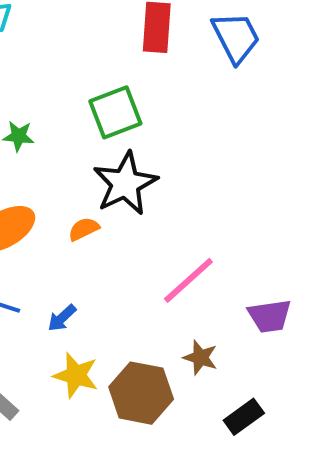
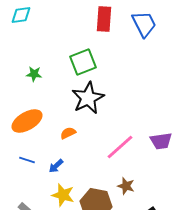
orange semicircle: (84, 229) -> (68, 133), moved
purple trapezoid: (270, 316) -> (161, 141), moved

